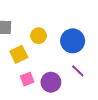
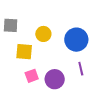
yellow square: (19, 54) -> (24, 52), turned 30
purple line: (78, 71) -> (81, 69), turned 32

